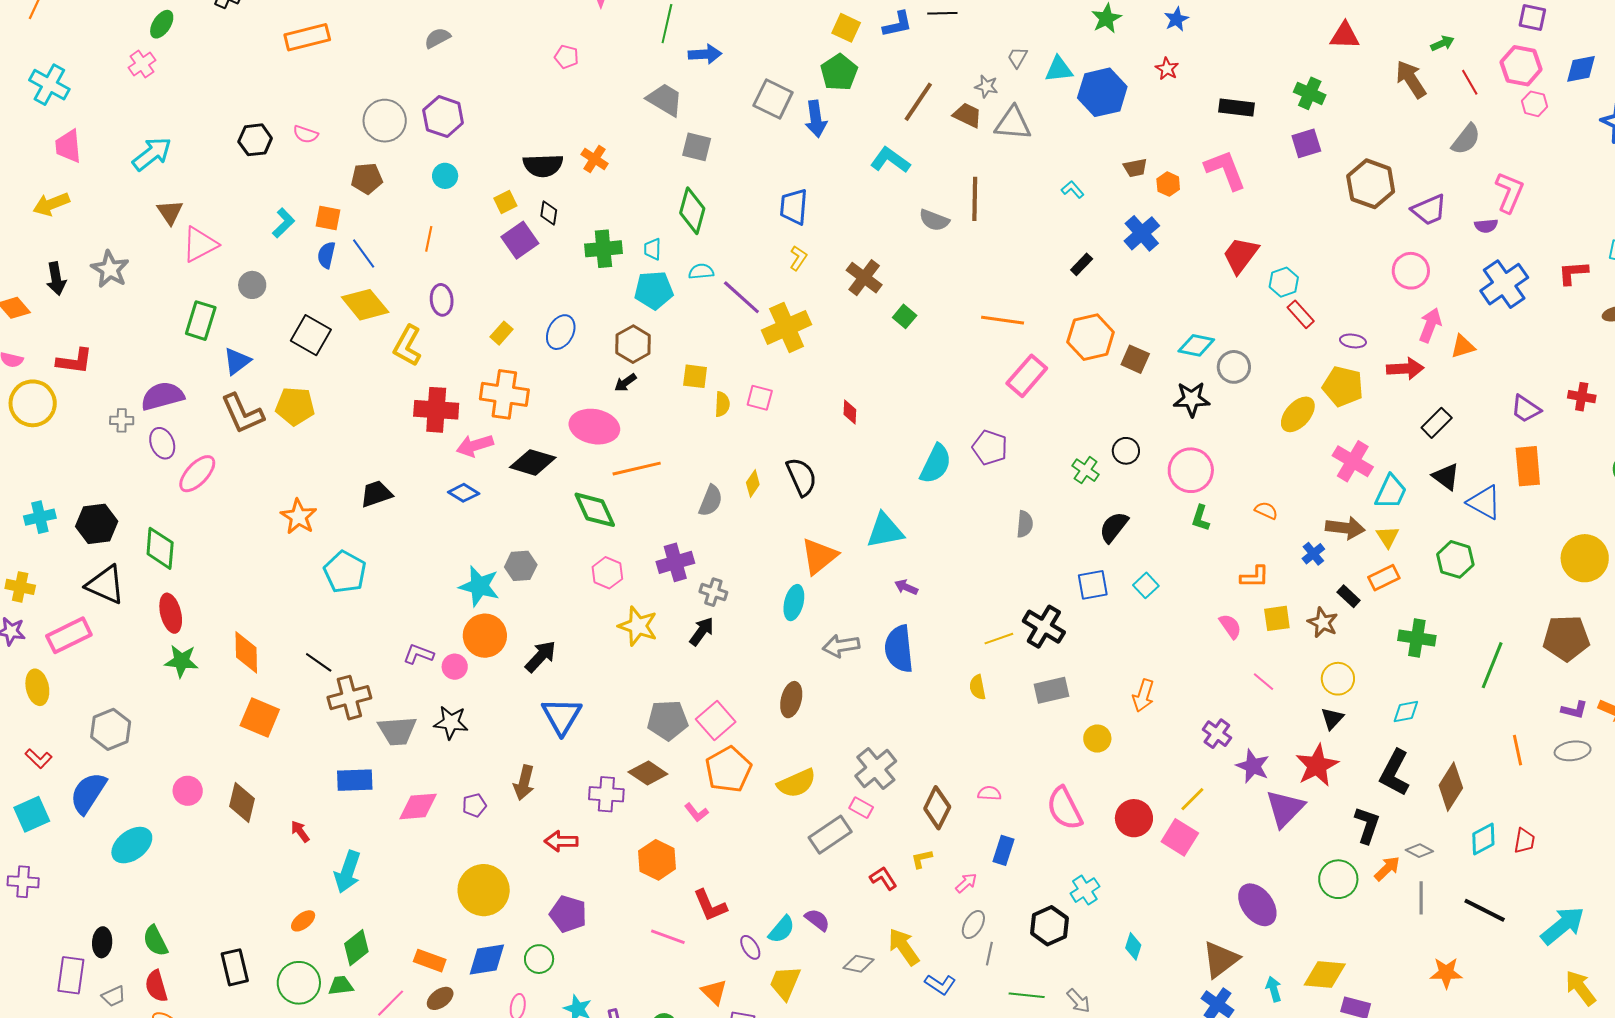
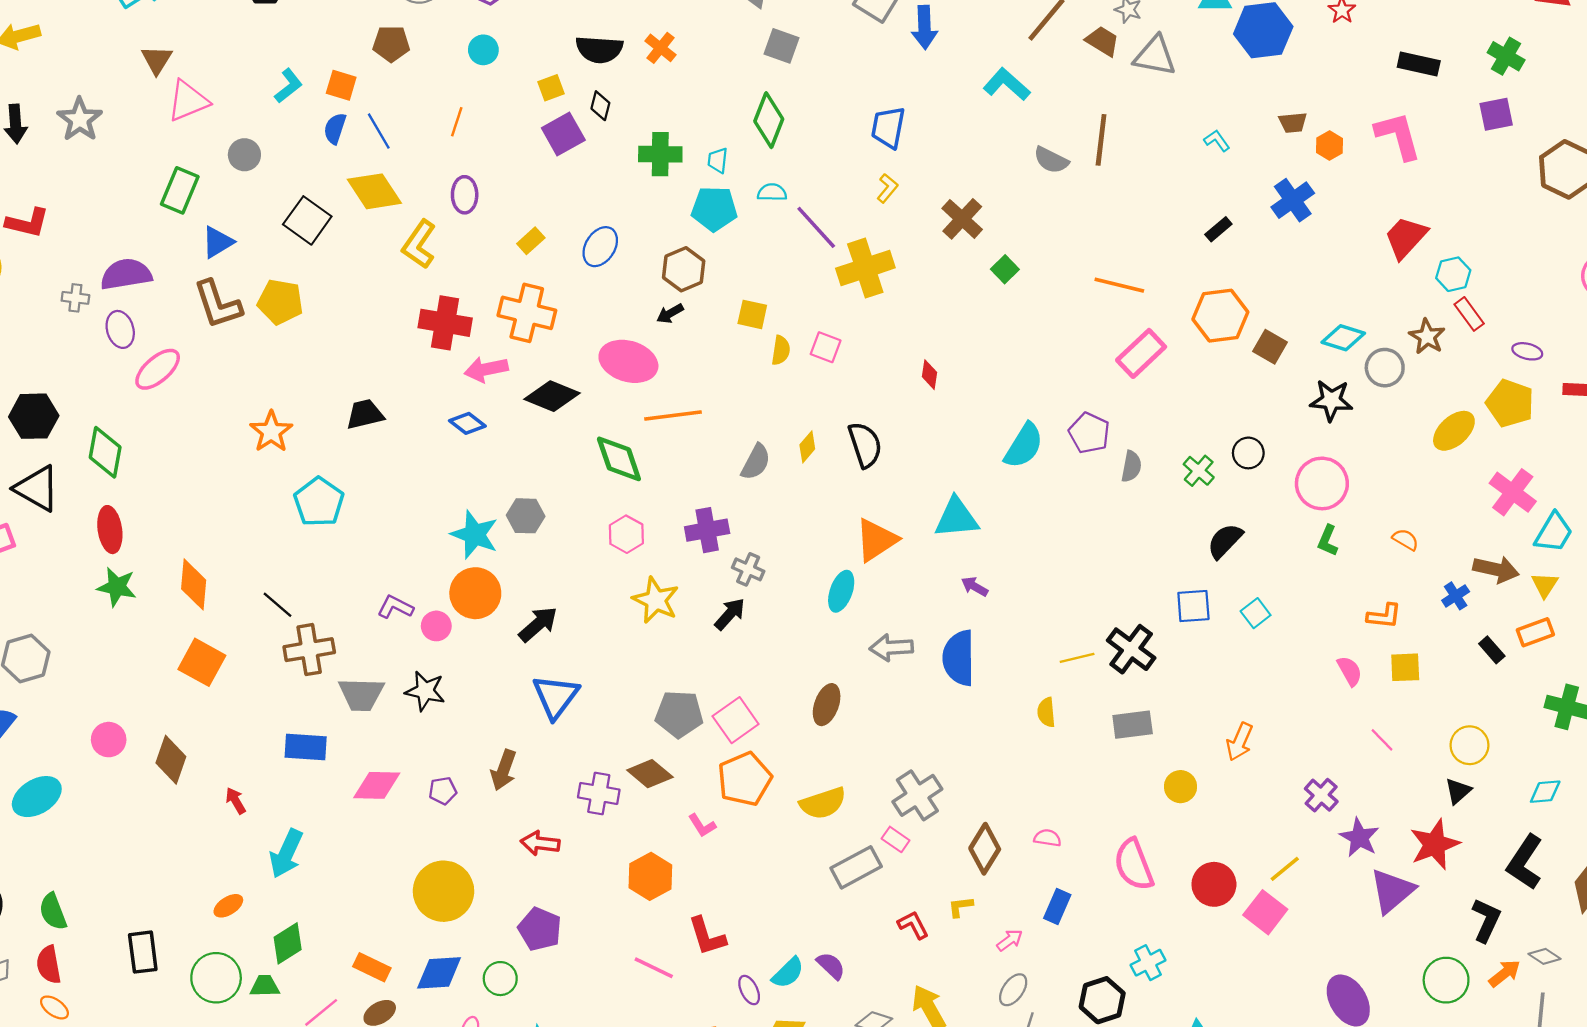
gray semicircle: (1025, 524) -> (1131, 466), moved
brown star: (1323, 623) -> (1427, 337), moved

